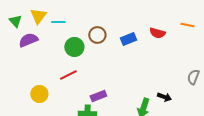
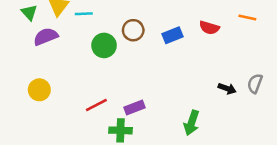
red line: (68, 75) -> (96, 105), moved
yellow circle: (39, 94) -> (39, 90), moved
black arrow: (164, 97) -> (227, 89), moved

